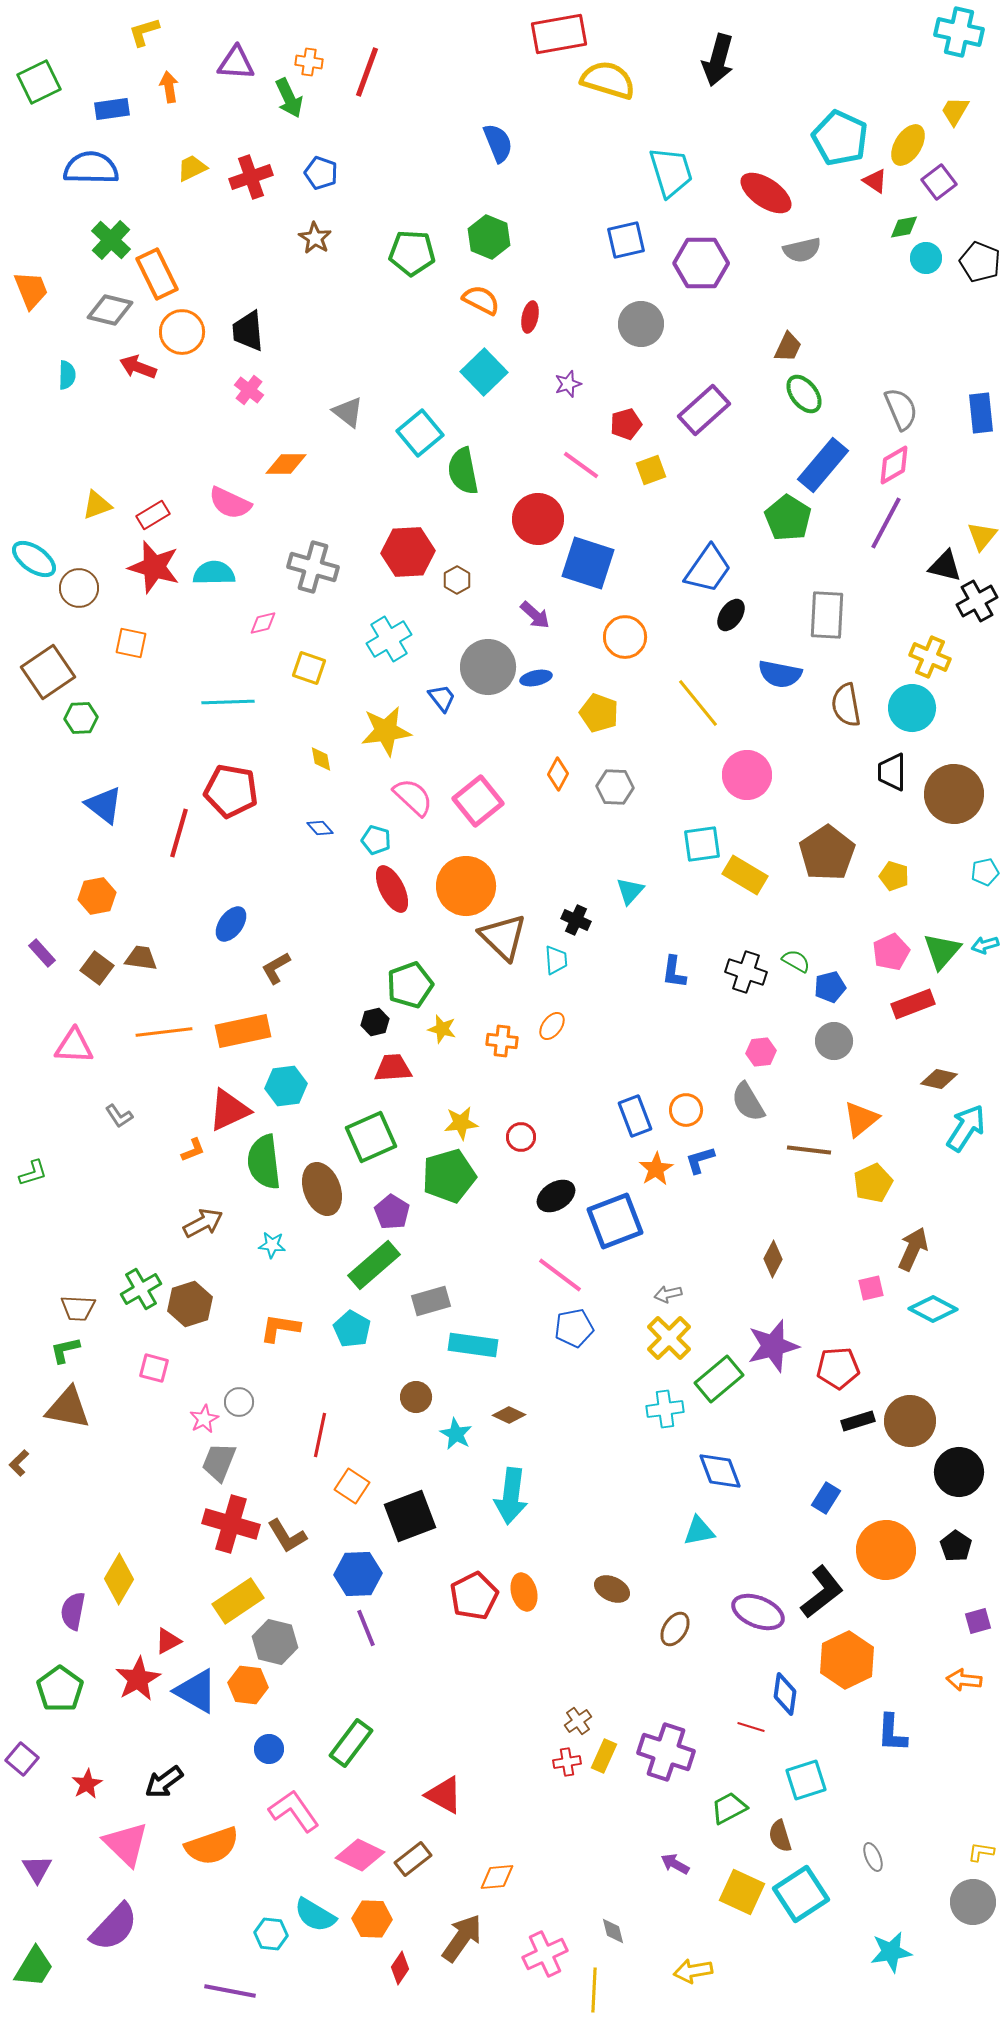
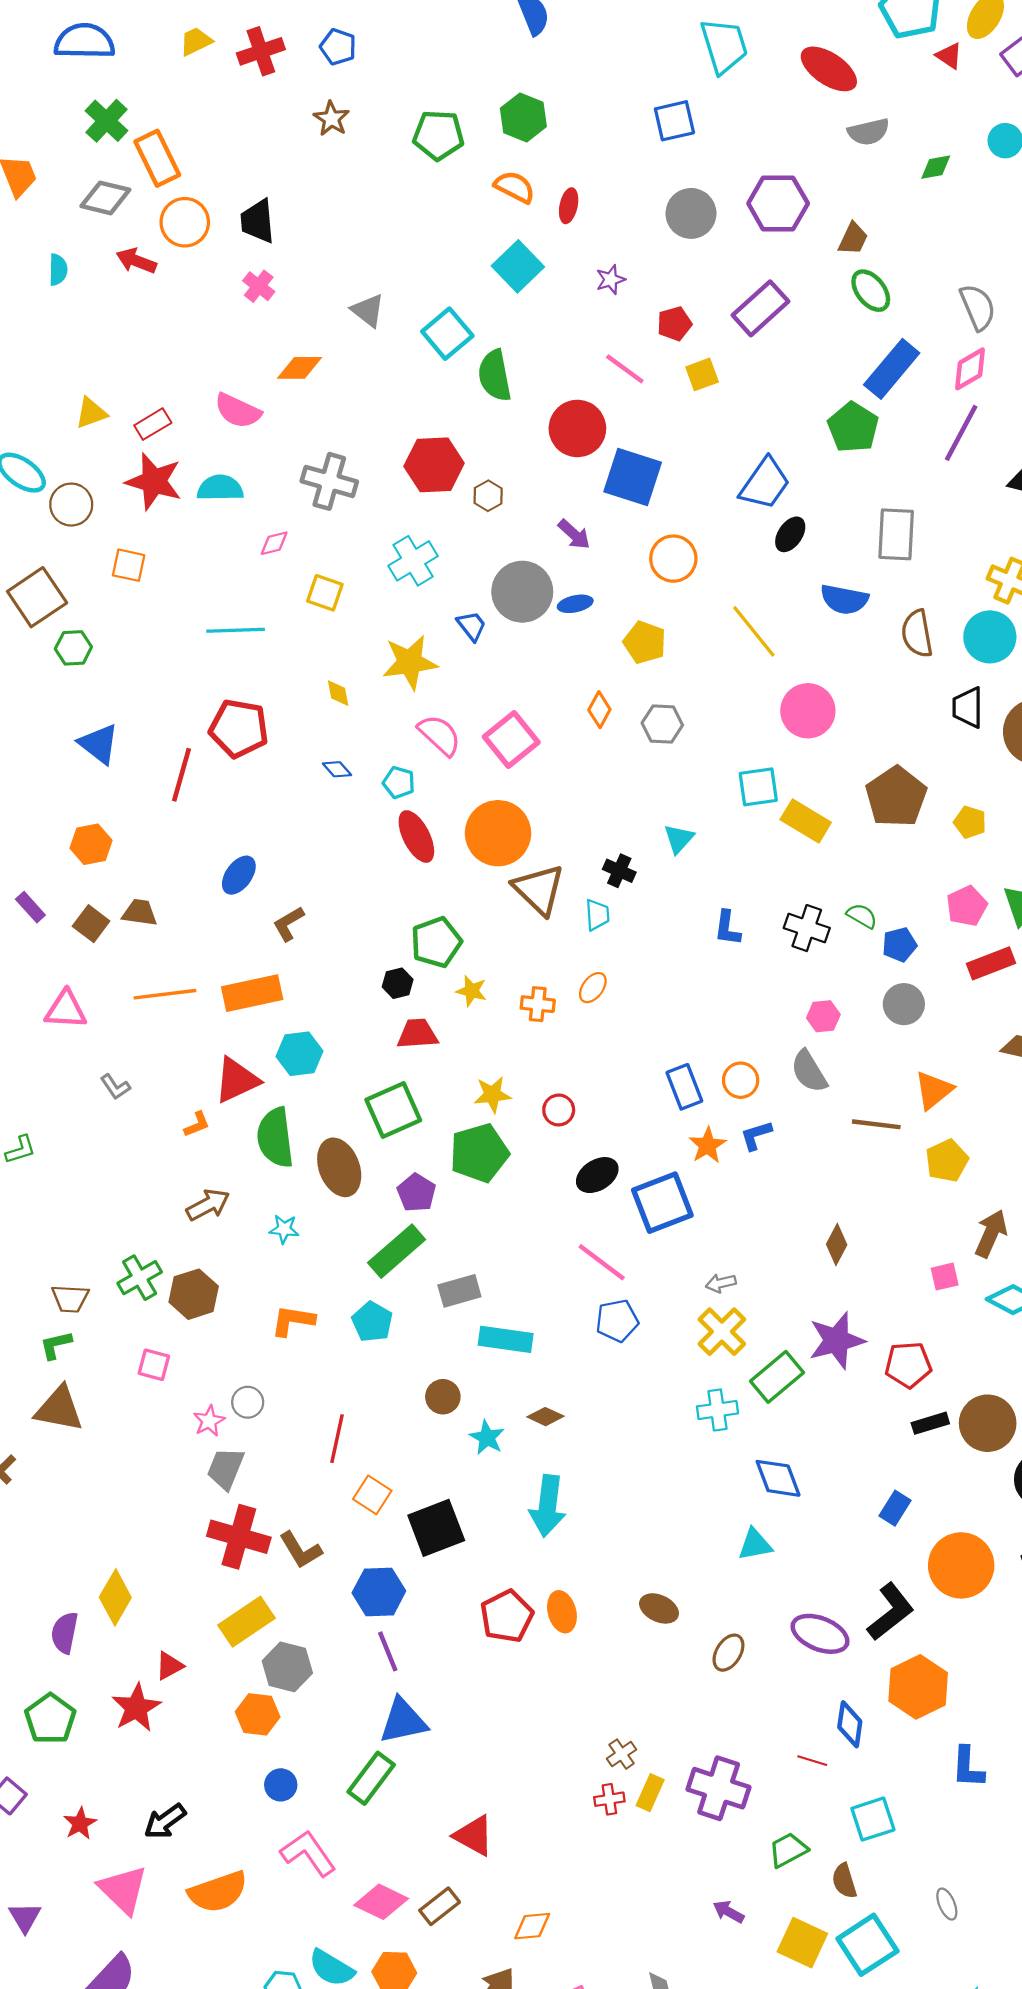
green diamond: (904, 227) -> (936, 167), moved
purple hexagon: (701, 263) -> (778, 203), moved
blue triangle: (196, 1691) -> (403, 1721), moved, turned -42

